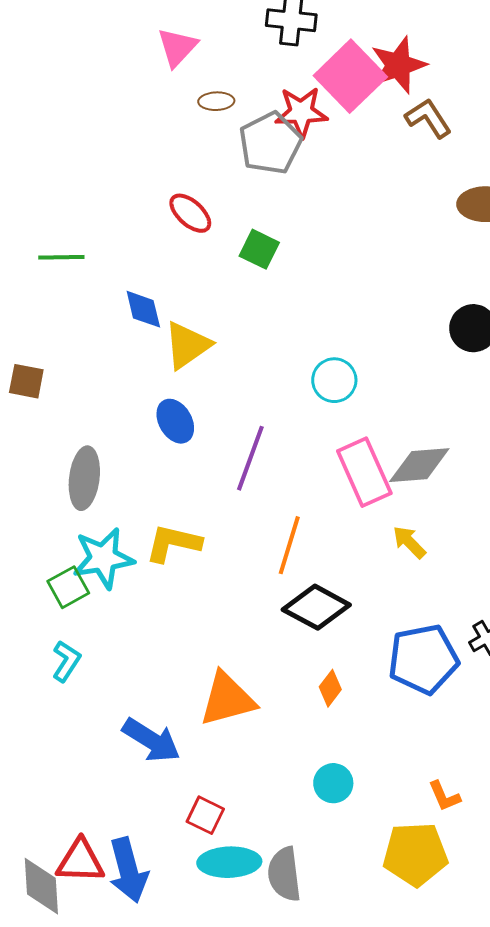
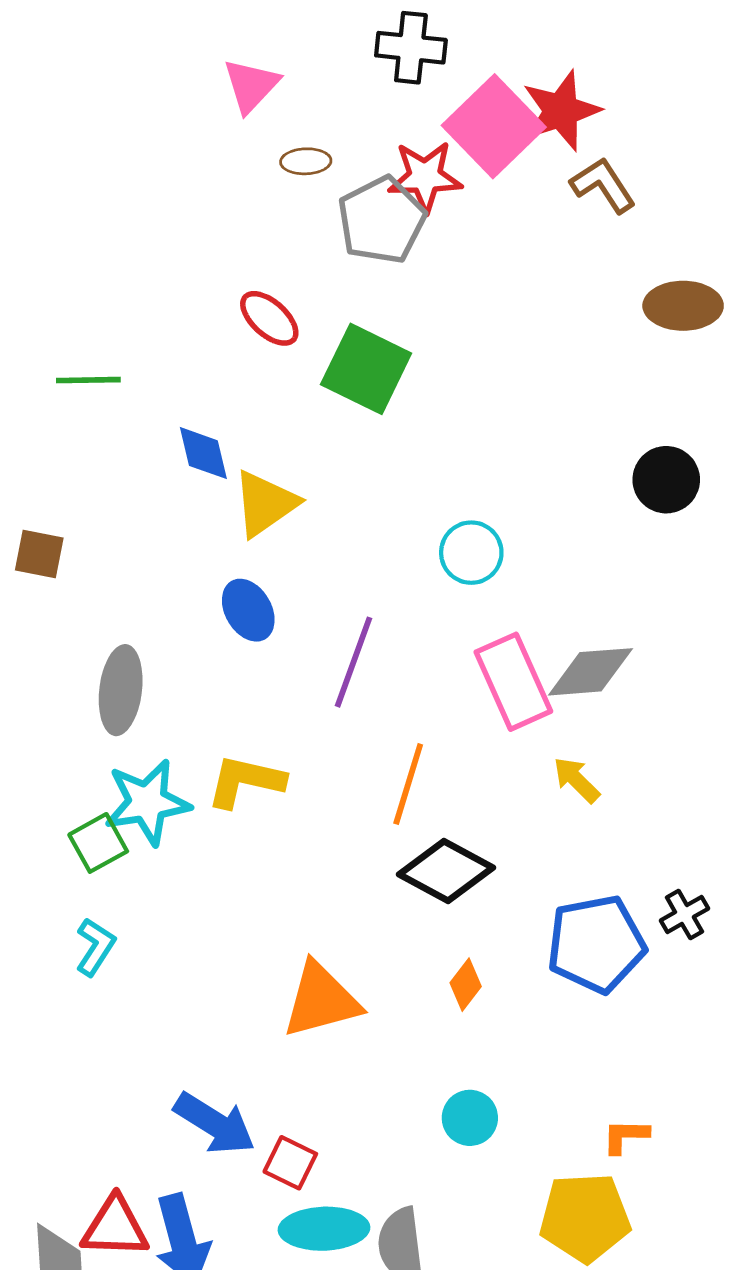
green square: (259, 249) -> (366, 369), size x1.6
blue arrow: (151, 740) -> (215, 1123), moved
orange L-shape: (444, 796) -> (626, 1136), turned 114

